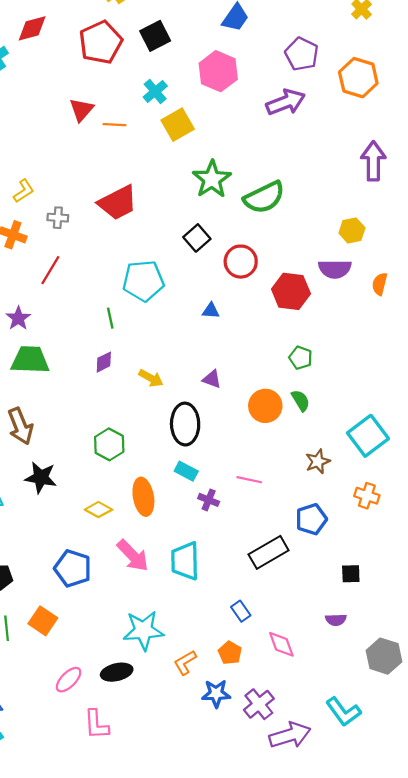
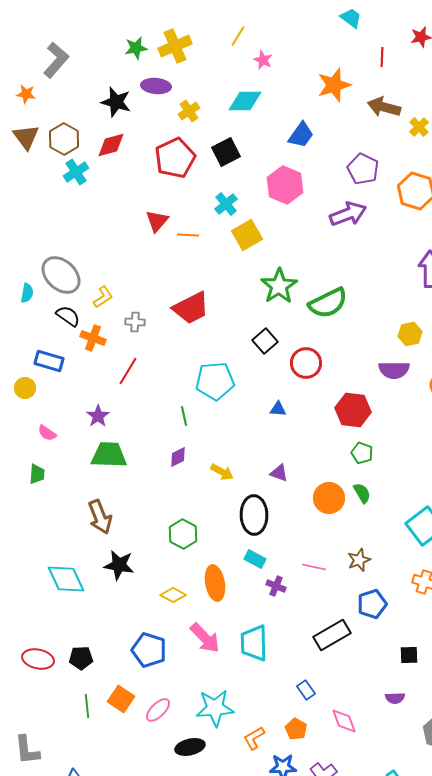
red hexagon: (291, 291) -> (353, 410), moved
brown star: (318, 461) -> (359, 560), moved
pink ellipse: (69, 680) -> (158, 710), moved

